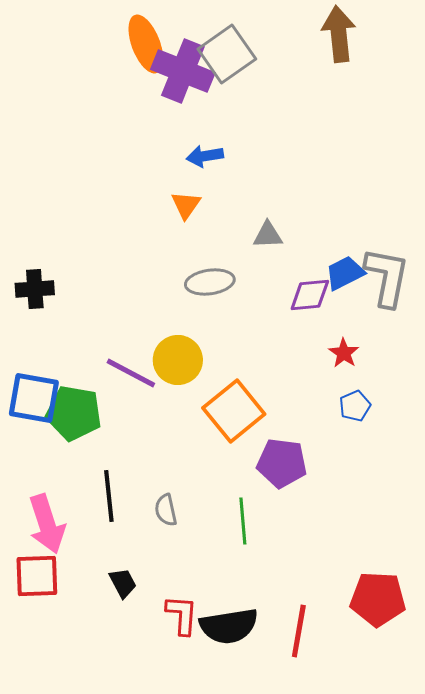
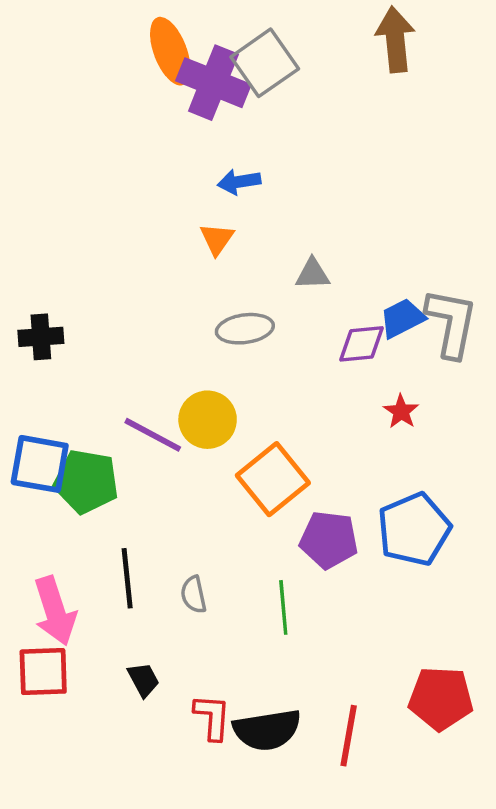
blue pentagon: (355, 406) -> (414, 529), moved, size x2.0

